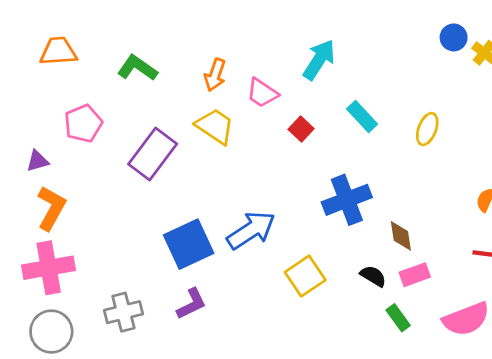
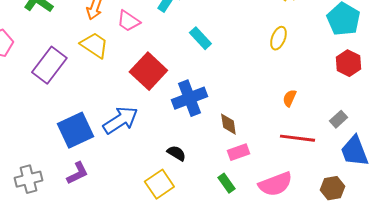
red square: (301, 129) -> (148, 71), moved, size x2.0
yellow ellipse: (427, 129) -> (278, 38), moved
yellow square: (305, 276) -> (159, 184), moved
black semicircle: (373, 276) -> (176, 153), moved

